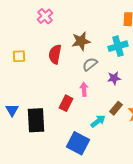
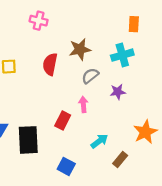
pink cross: (45, 16) -> (39, 21), turned -35
brown rectangle: (116, 108) -> (120, 159), moved
blue square: (78, 143) -> (66, 166), moved, size x0.7

